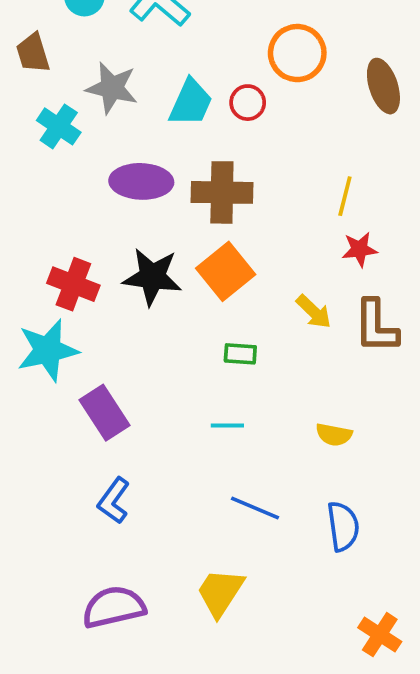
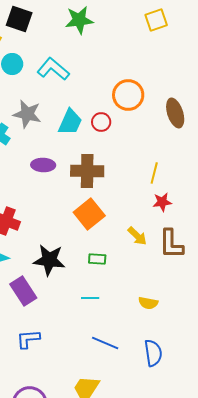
purple ellipse: (141, 181) -> (43, 165), size x0.7
black star: (152, 277) -> (49, 260), moved
blue L-shape: (114, 501) -> (28, 339), turned 50

